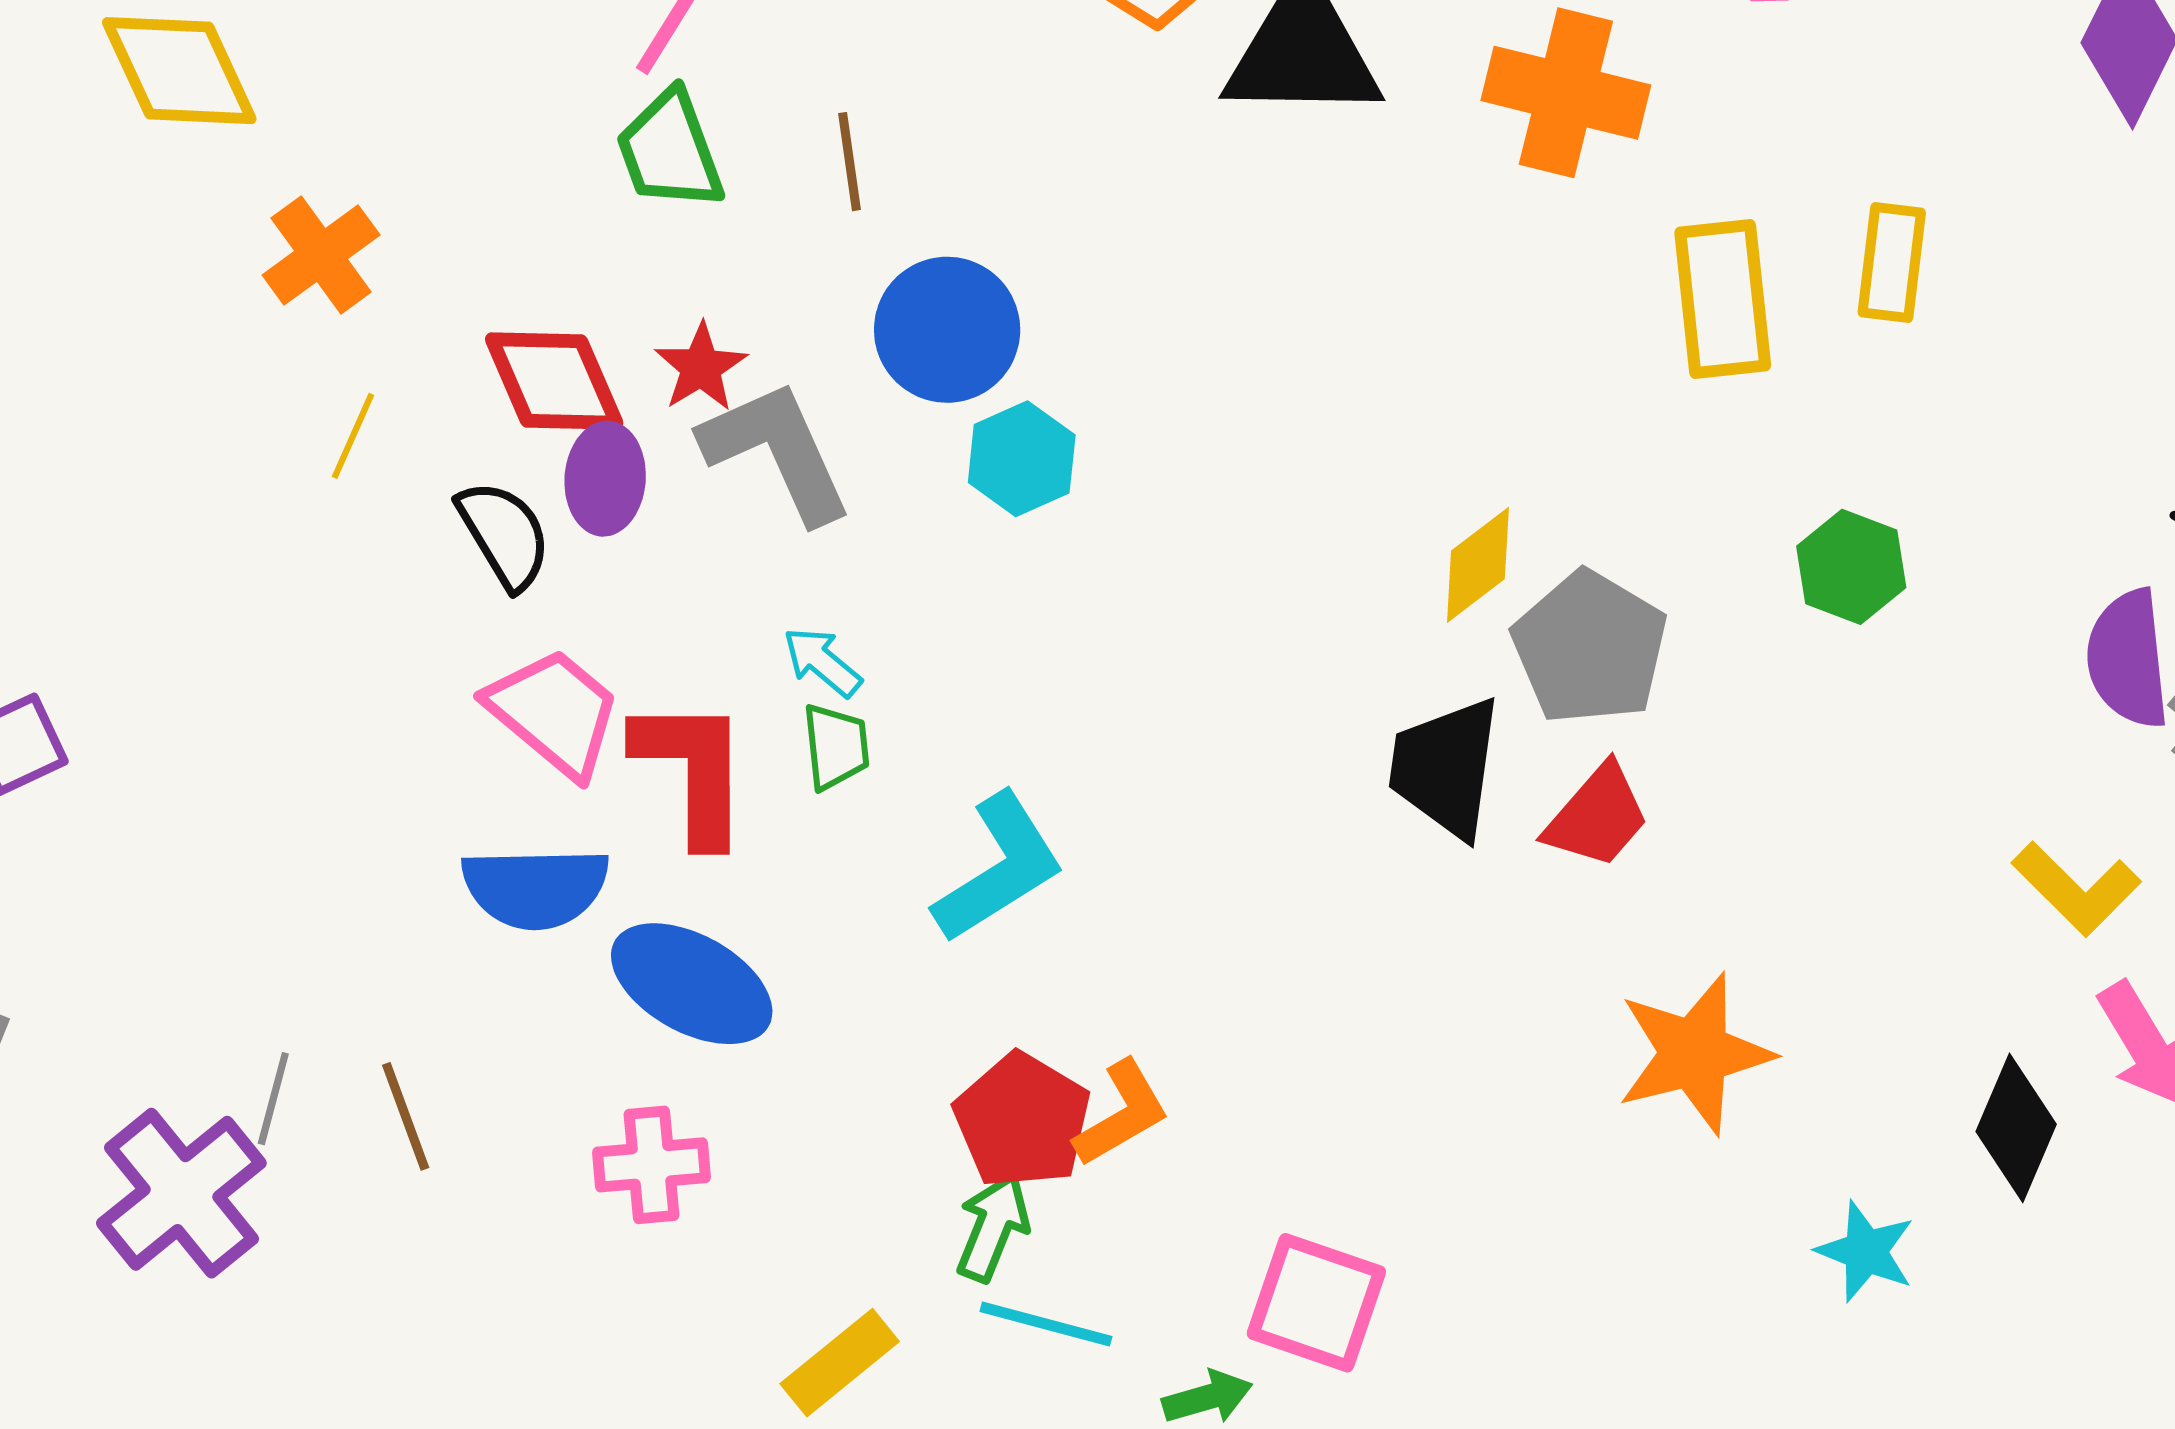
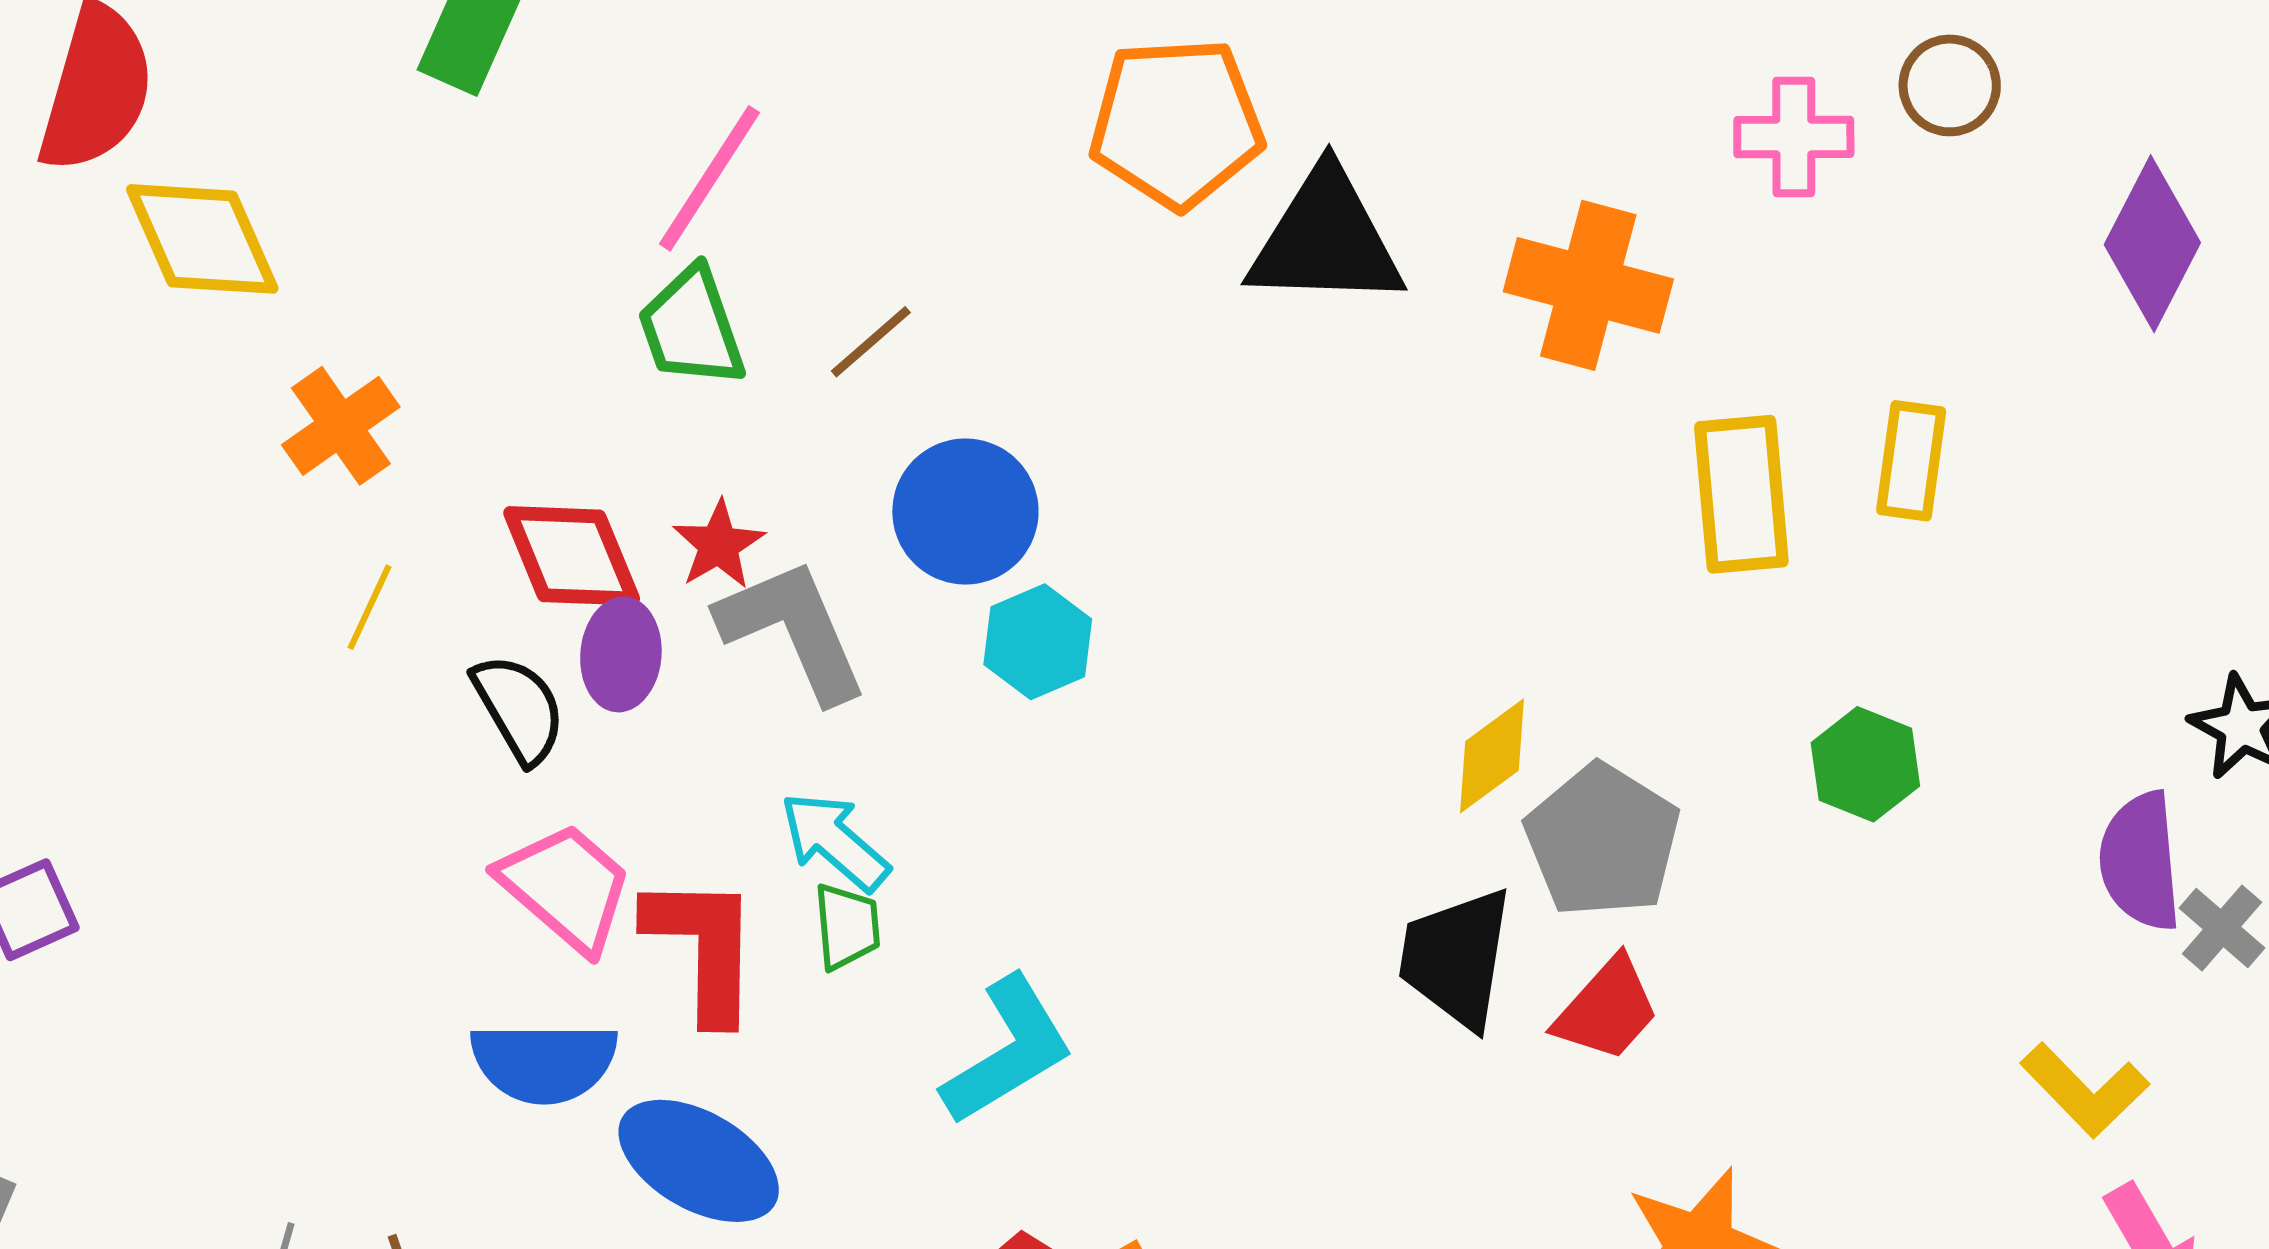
brown line: (849, 162) -> (871, 342), turned 56
cyan arrow: (822, 662) -> (835, 841), size x1.4

